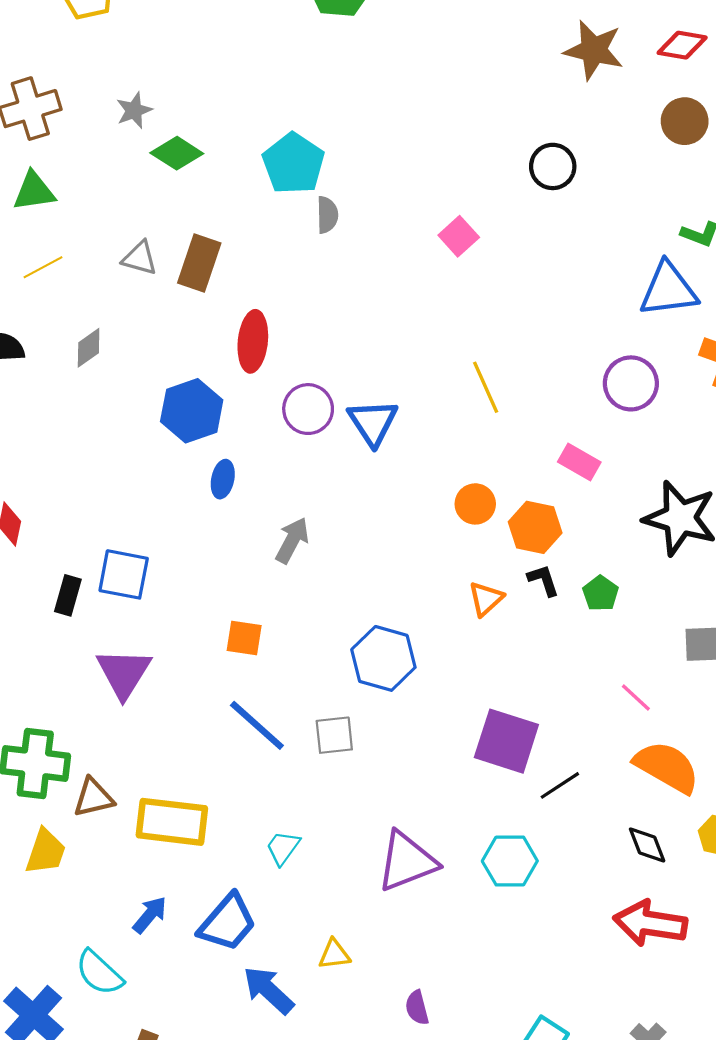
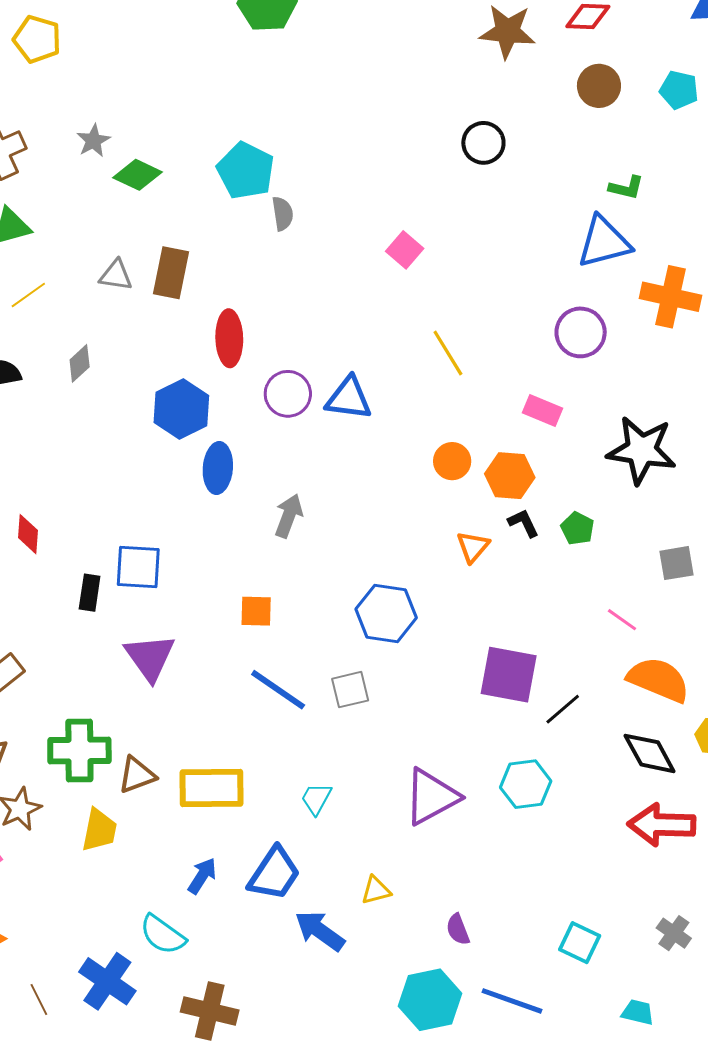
pink square: (459, 236) -> (405, 250), moved
blue triangle: (373, 422) -> (349, 398), turned -42
blue ellipse: (223, 479) -> (218, 468), size x1.4
black diamond: (647, 845) -> (650, 753), size x1.4

